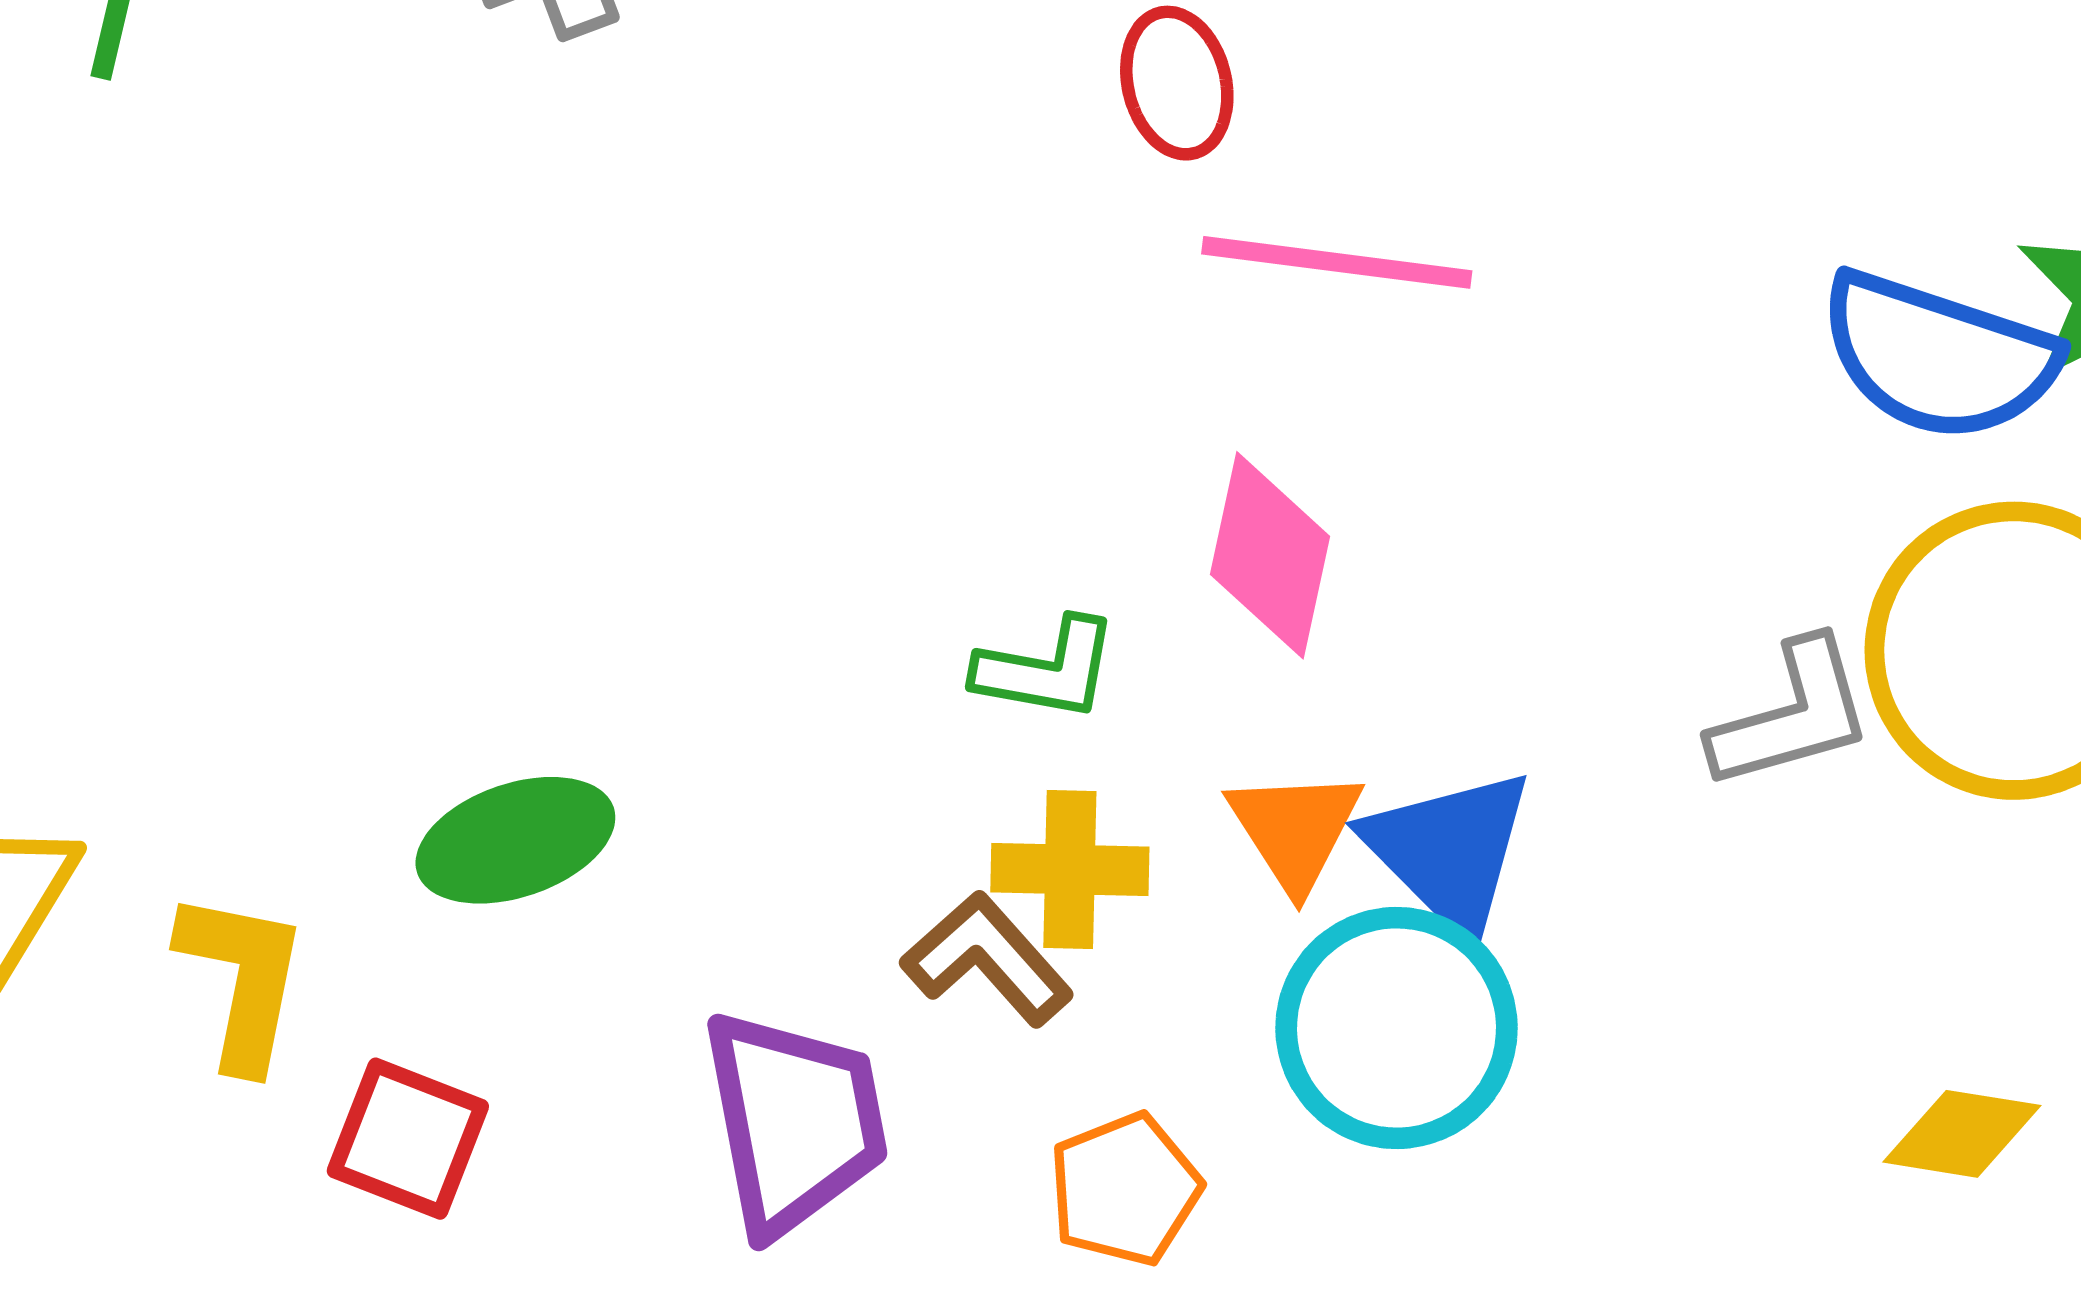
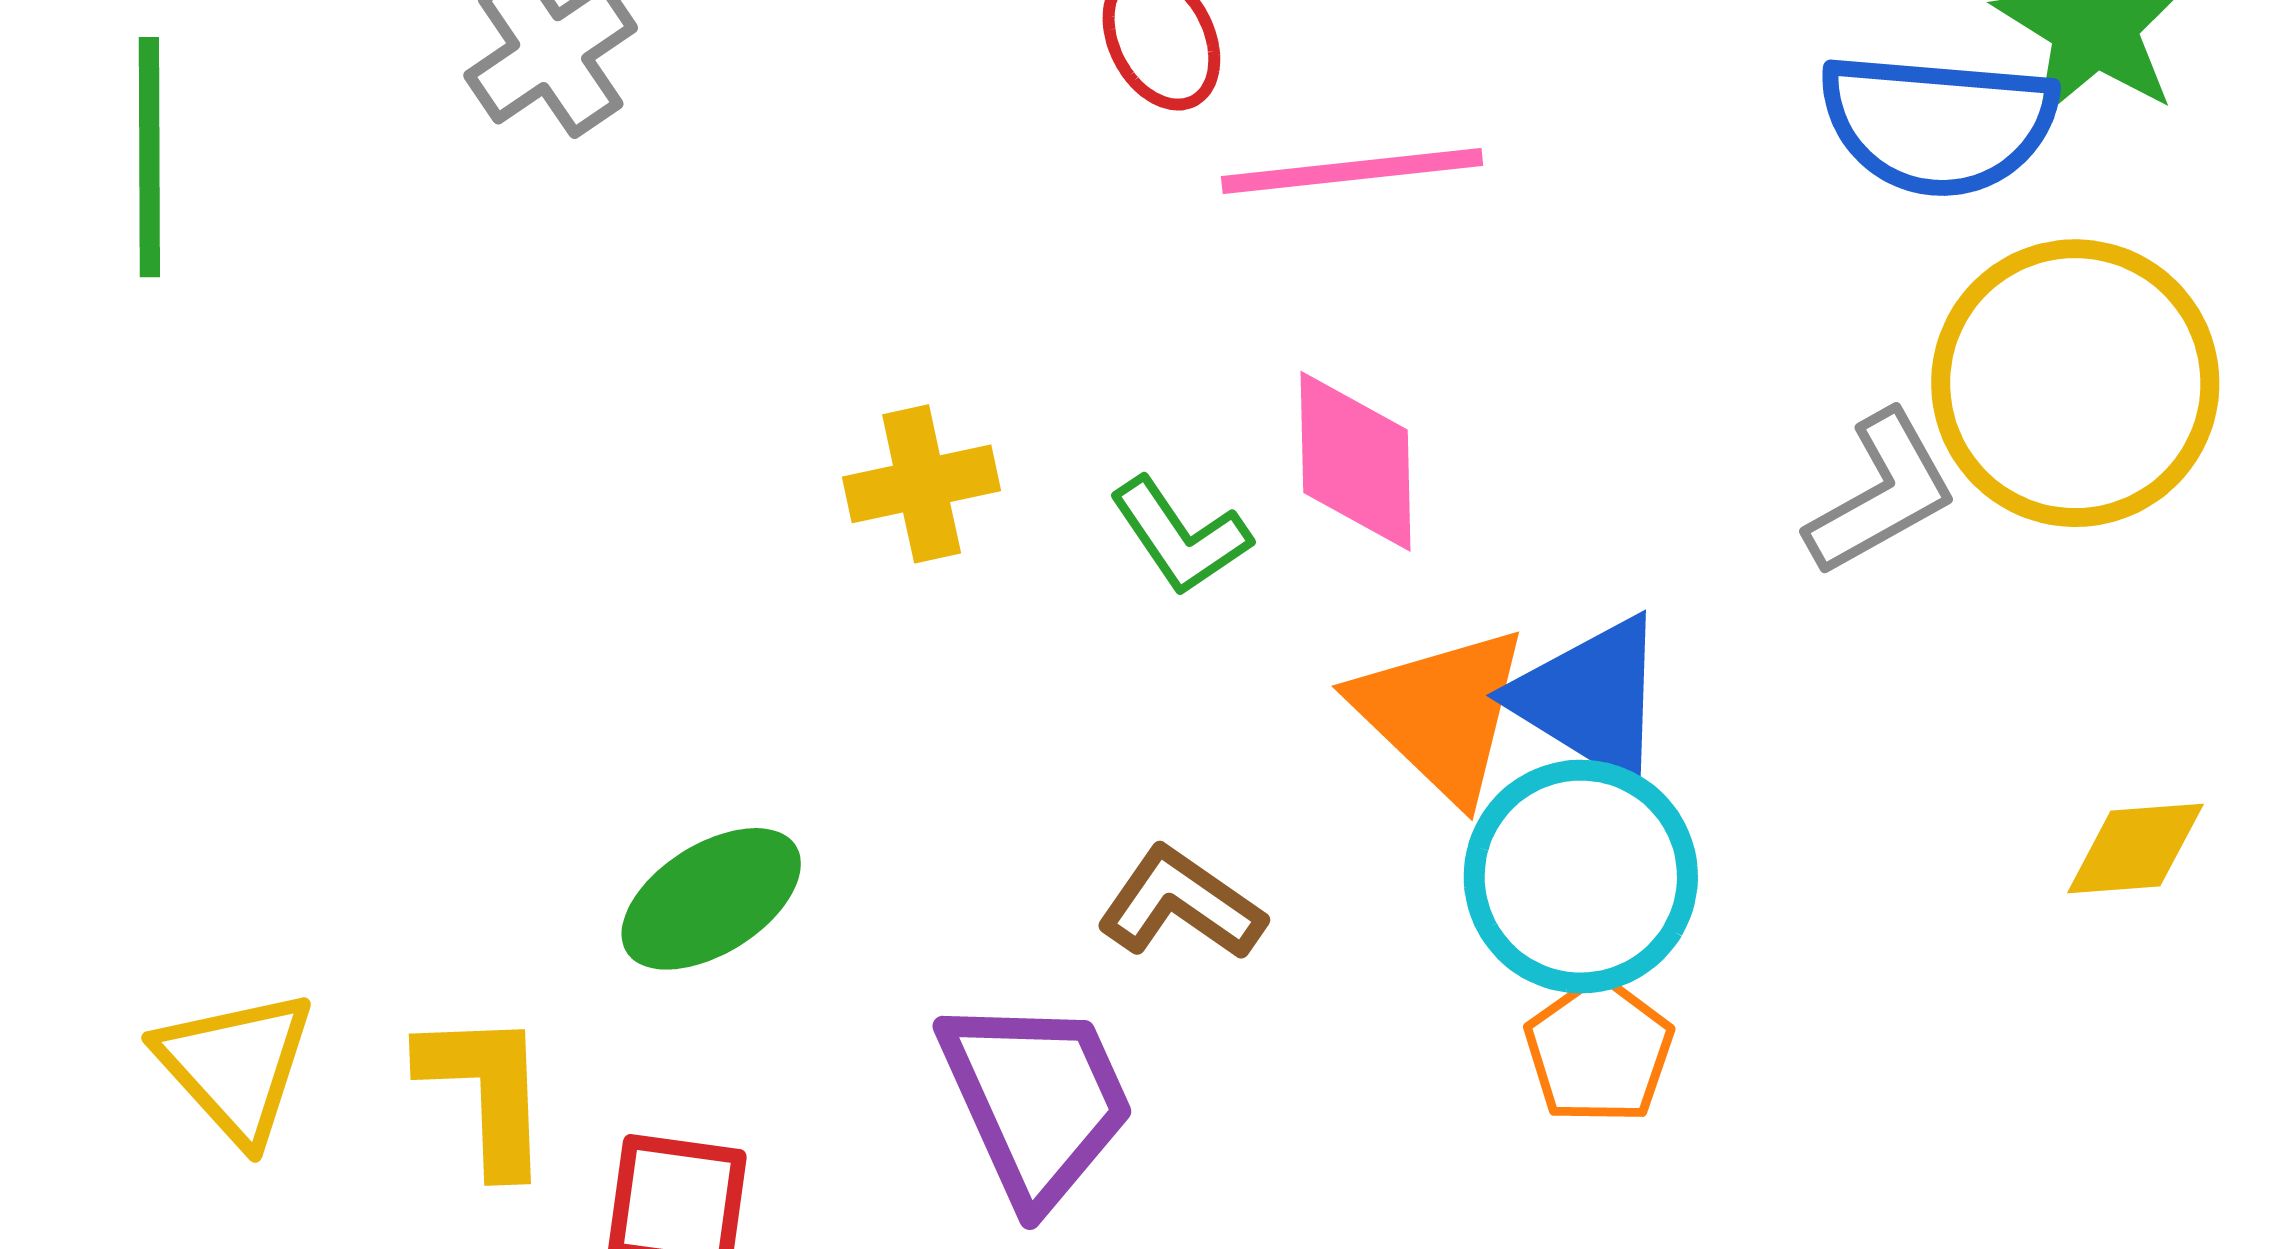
green L-shape: (1047, 669) -> (1180, 536), moved, turned 59
orange triangle: (1295, 829) -> (1441, 713), size x1.4
yellow cross: (1070, 869) -> (922, 484), moved
orange pentagon: (1125, 1189) -> (1599, 1051), moved

